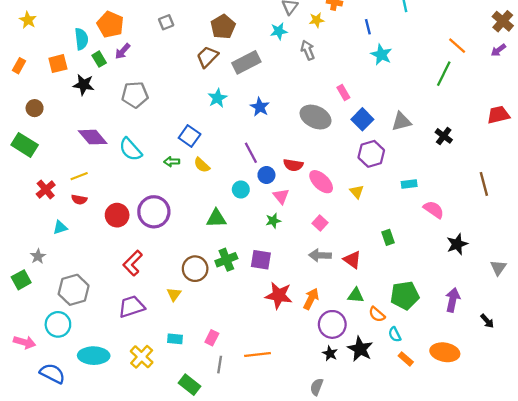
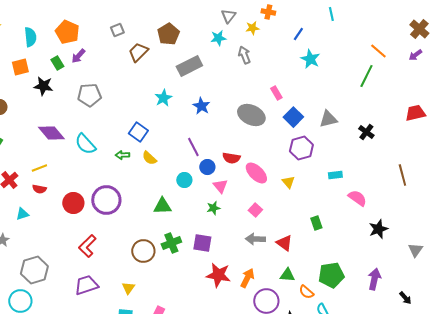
blue line: (368, 27) -> (298, 34), turned 48
cyan semicircle: (81, 39) -> (30, 37), moved
brown trapezoid: (207, 57) -> (138, 52), moved
yellow triangle: (174, 294) -> (128, 288), moved

